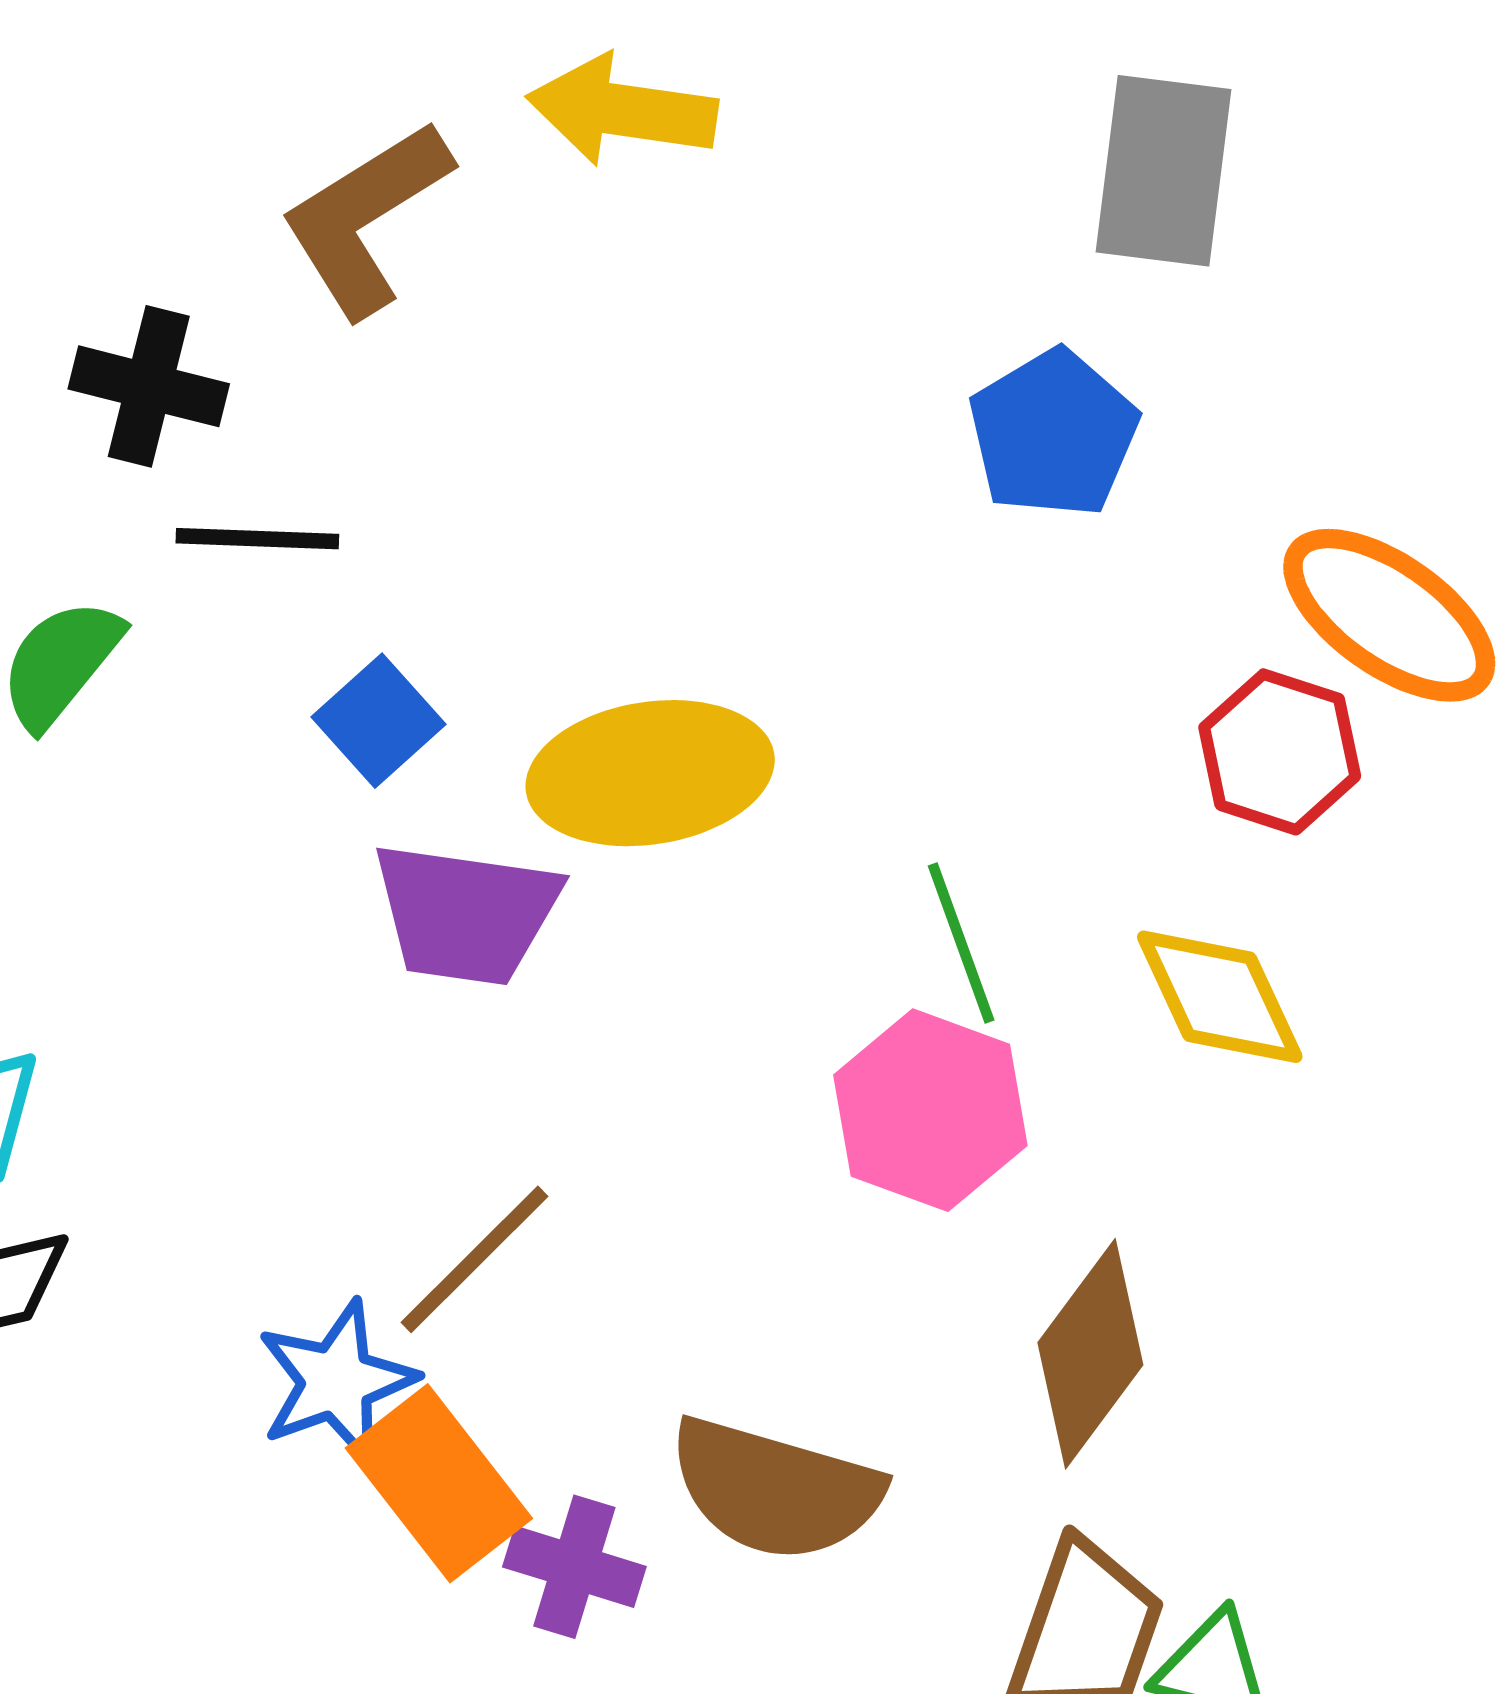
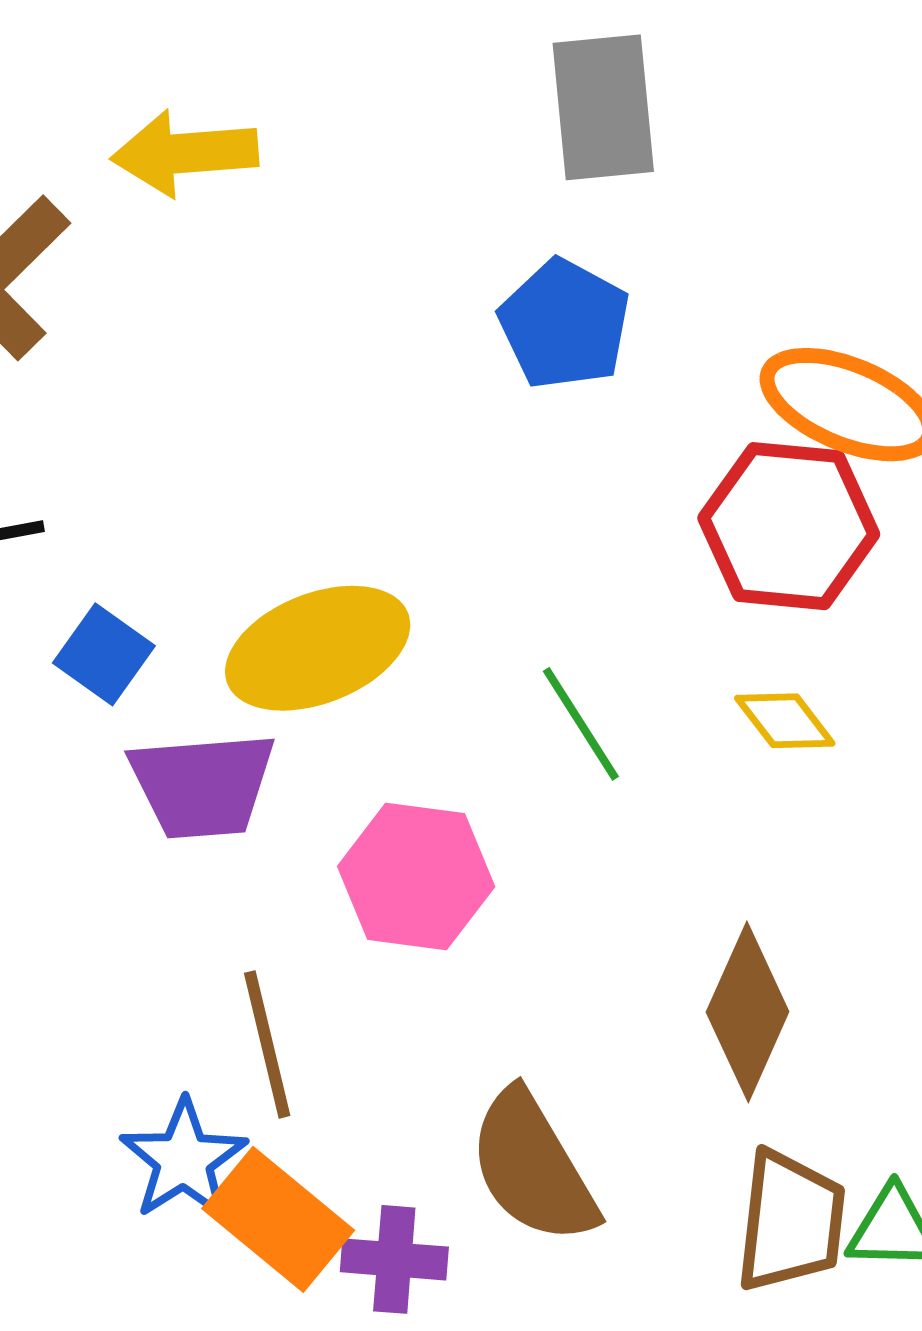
red hexagon: (1280, 752) -> (789, 526), size x1.4
yellow diamond: (1220, 997) -> (785, 721), size x0.7
pink hexagon: (930, 1110) -> (416, 877), moved
brown line: (475, 1259) -> (267, 1044), turned -46
brown semicircle: (775, 1489) -> (533, 1167), turned 56

